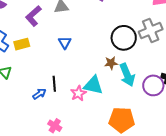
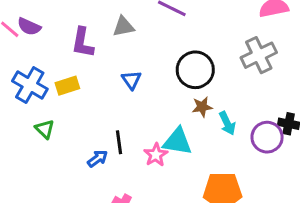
purple L-shape: (33, 16) -> (83, 43), turned -35
black circle: (124, 38) -> (195, 70), moved
cyan arrow: (127, 75) -> (227, 123), size x0.7

